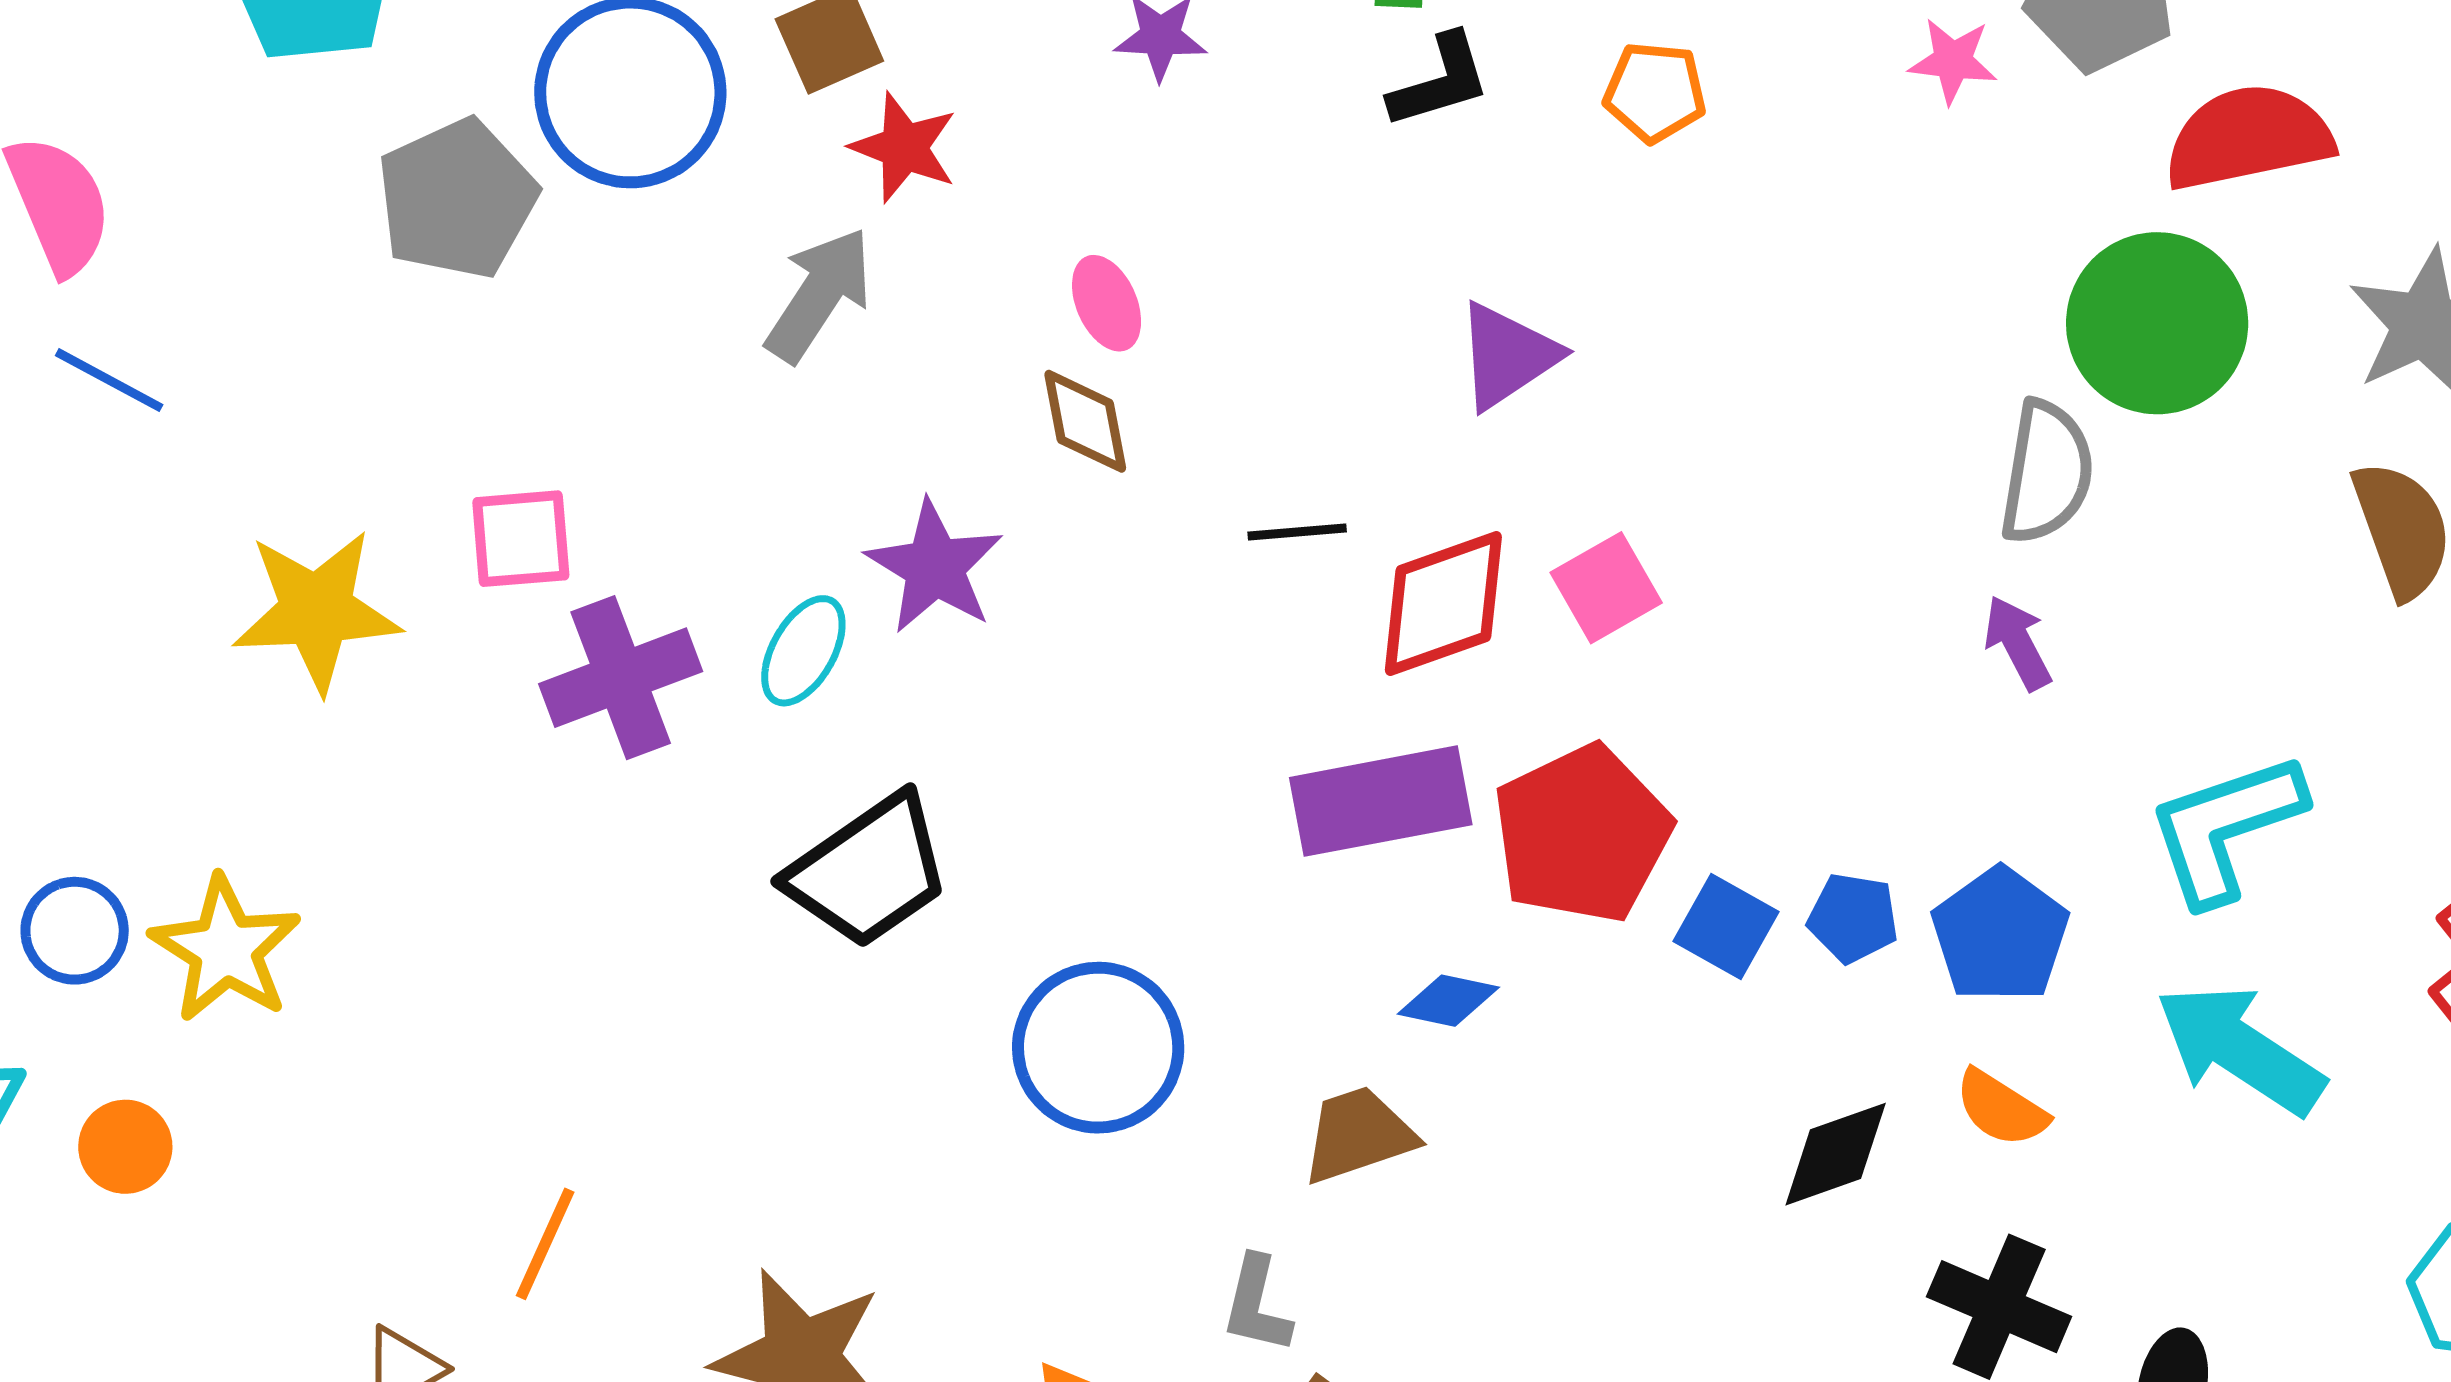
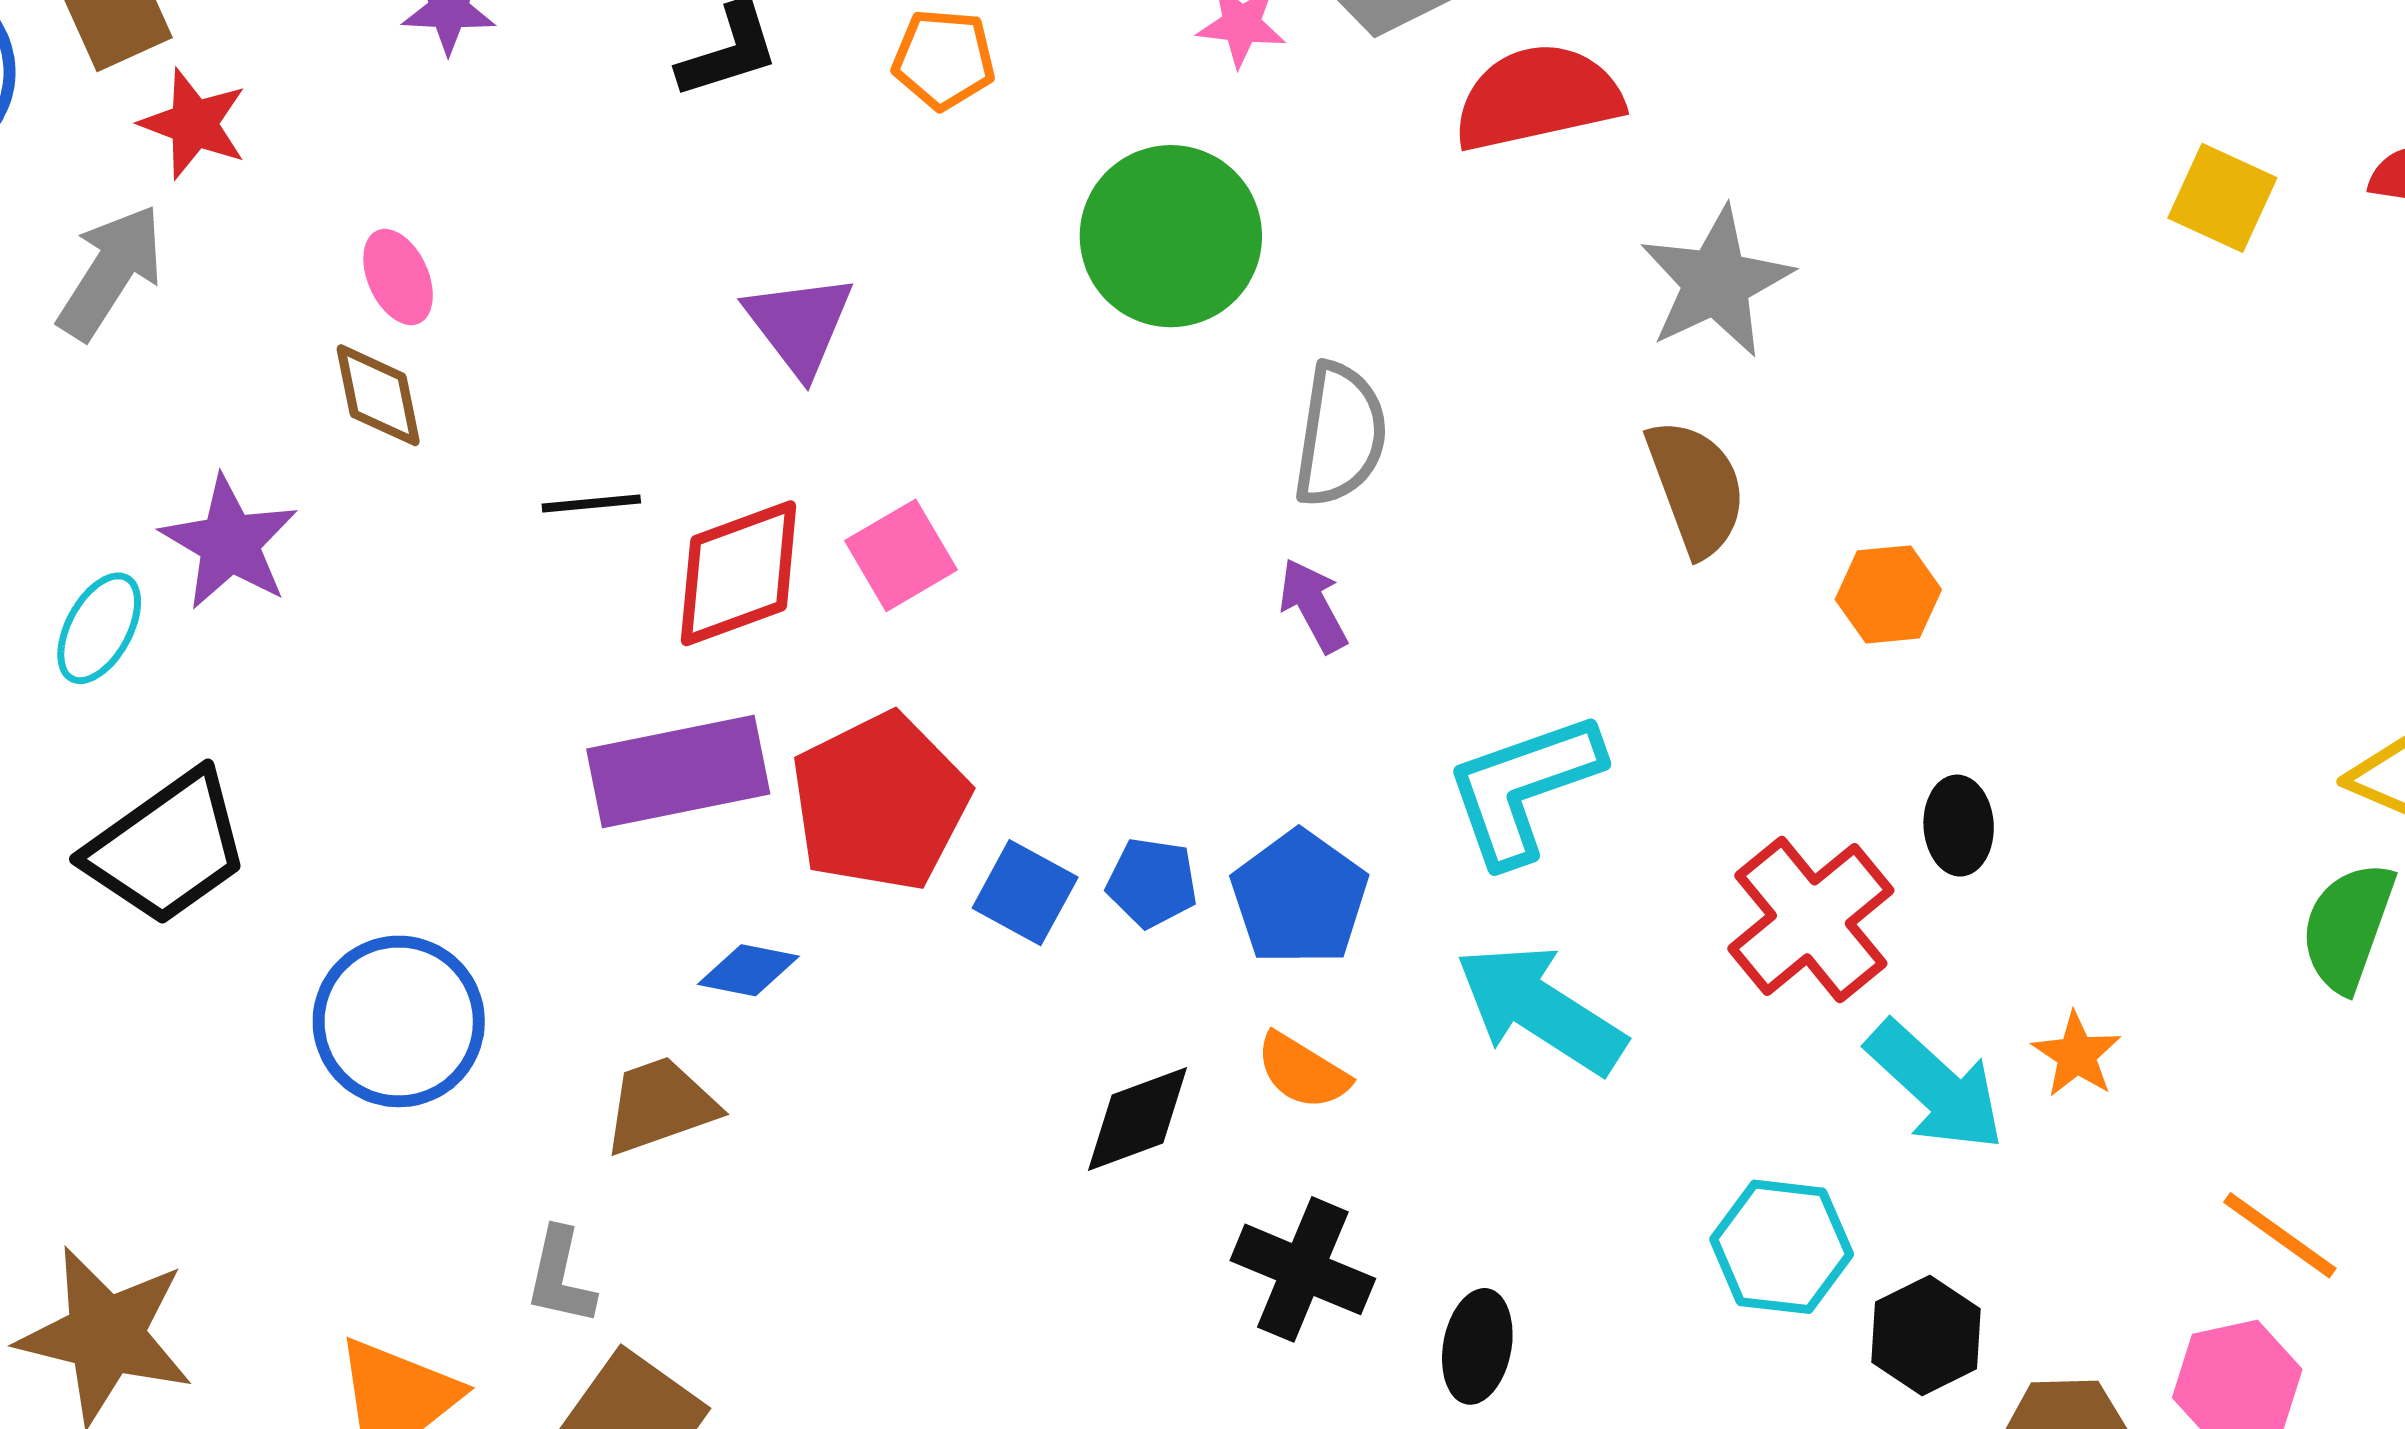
green circle: (2157, 323) -> (1171, 236), moved
purple triangle: (1507, 356) -> (799, 325), turned -33

